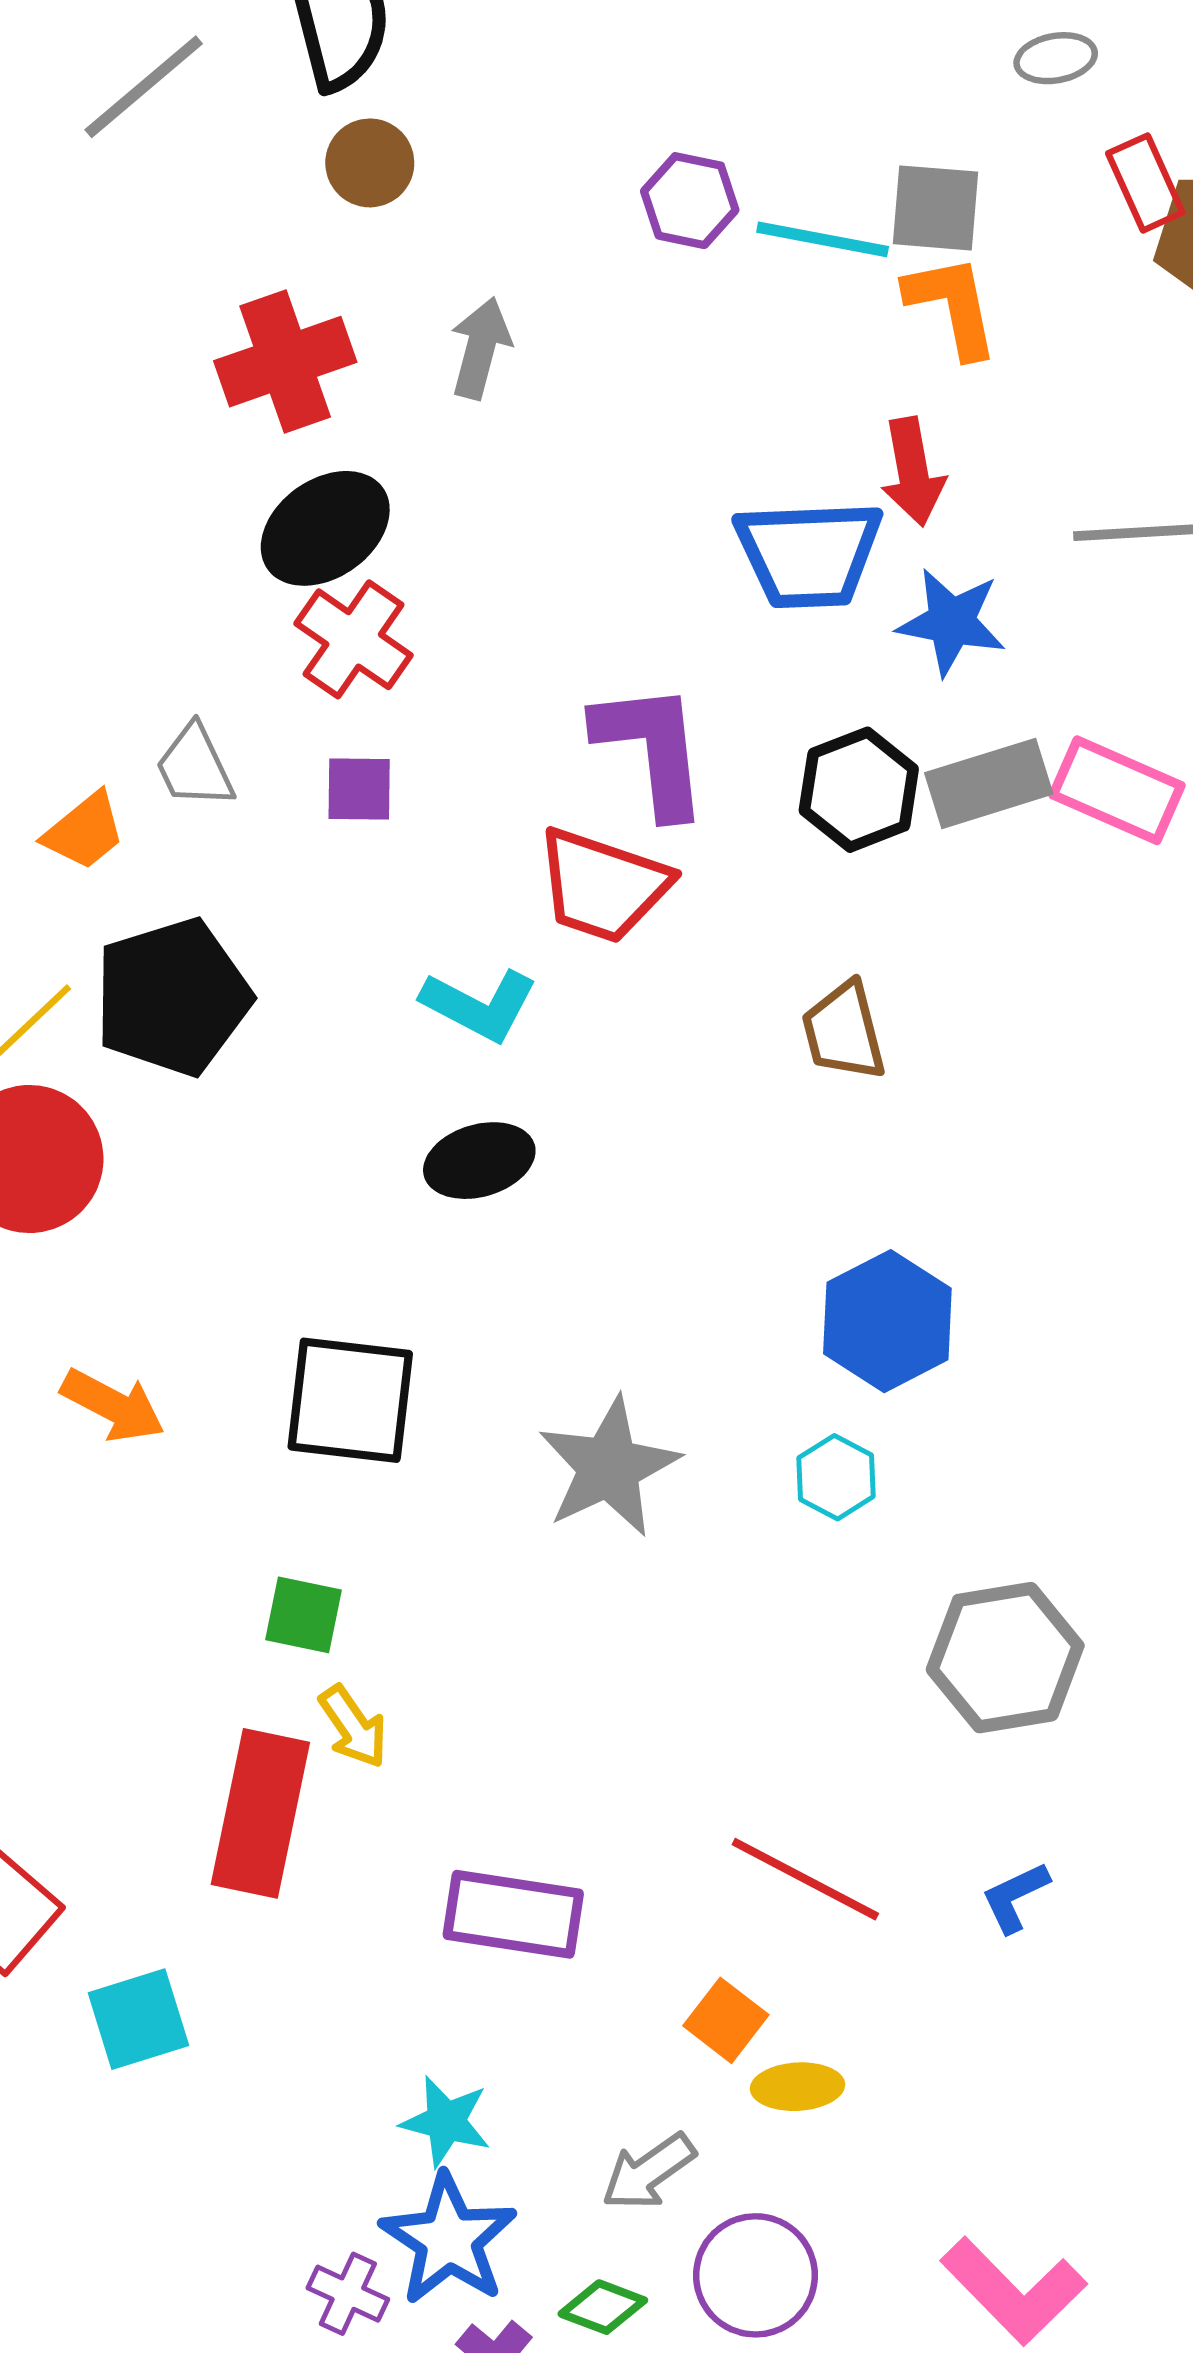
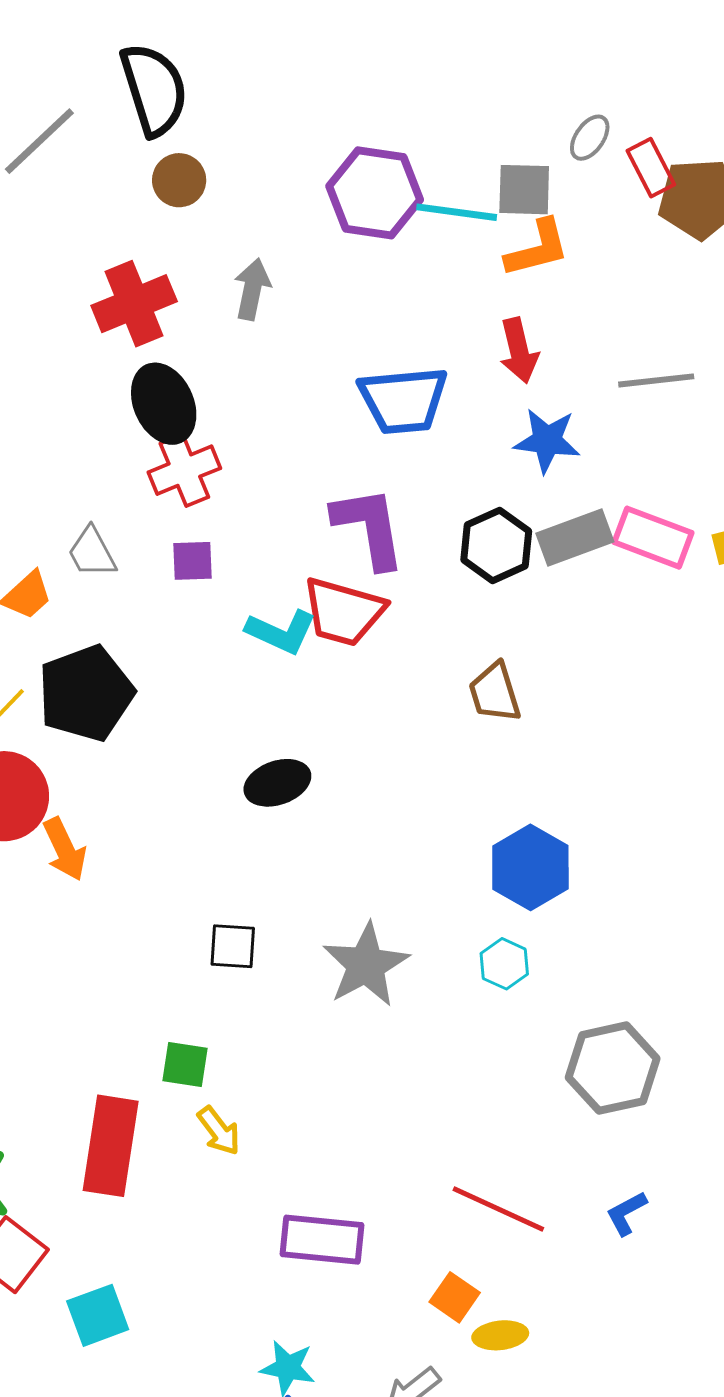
gray ellipse: (1056, 58) -> (590, 138), moved, turned -42
purple hexagon: (690, 201) -> (375, 193), size x1.6
orange L-shape: (952, 306) -> (537, 248), turned 90
black ellipse: (325, 528) -> (164, 404), turned -76
blue trapezoid: (809, 554) -> (403, 400), moved
red cross: (354, 639) -> (184, 470), turned 36
cyan L-shape: (479, 1005) -> (281, 632), moved
black square: (350, 1400) -> (233, 946), moved, size x0.6
orange arrow: (113, 1405) -> (65, 849), moved, turned 40
red rectangle: (260, 1813) -> (111, 1146), moved

